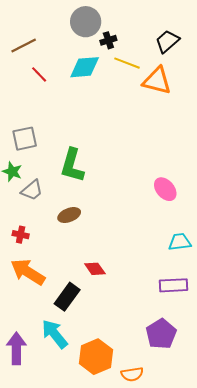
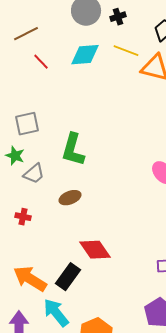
black cross: (108, 40) -> (118, 17), moved
red diamond: (95, 269) -> (95, 250), size x1.5
orange arrow: (28, 272) -> (30, 279), moved

